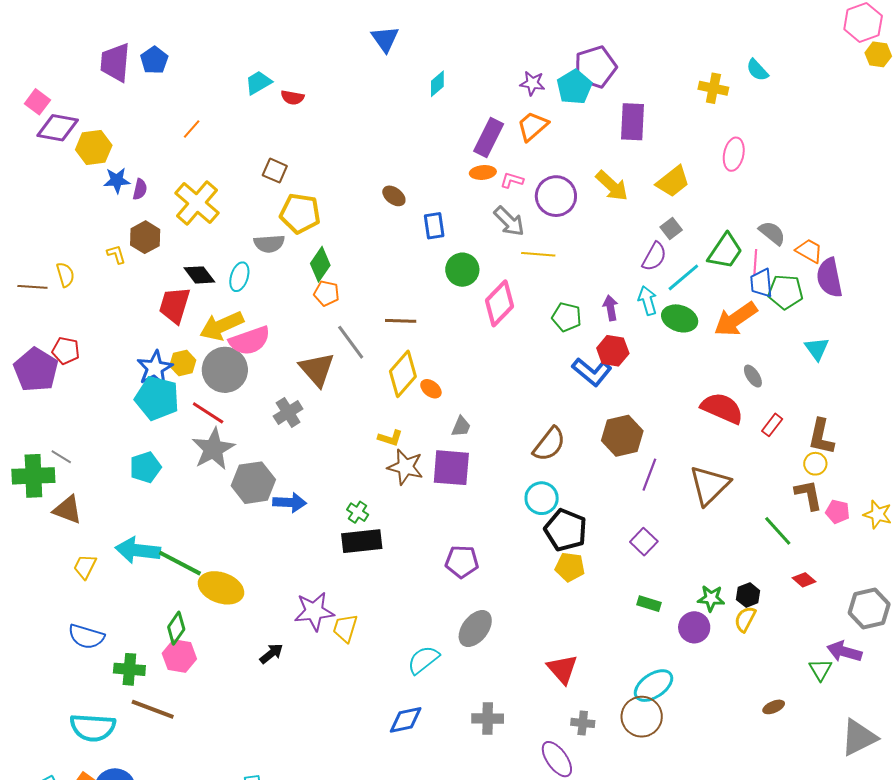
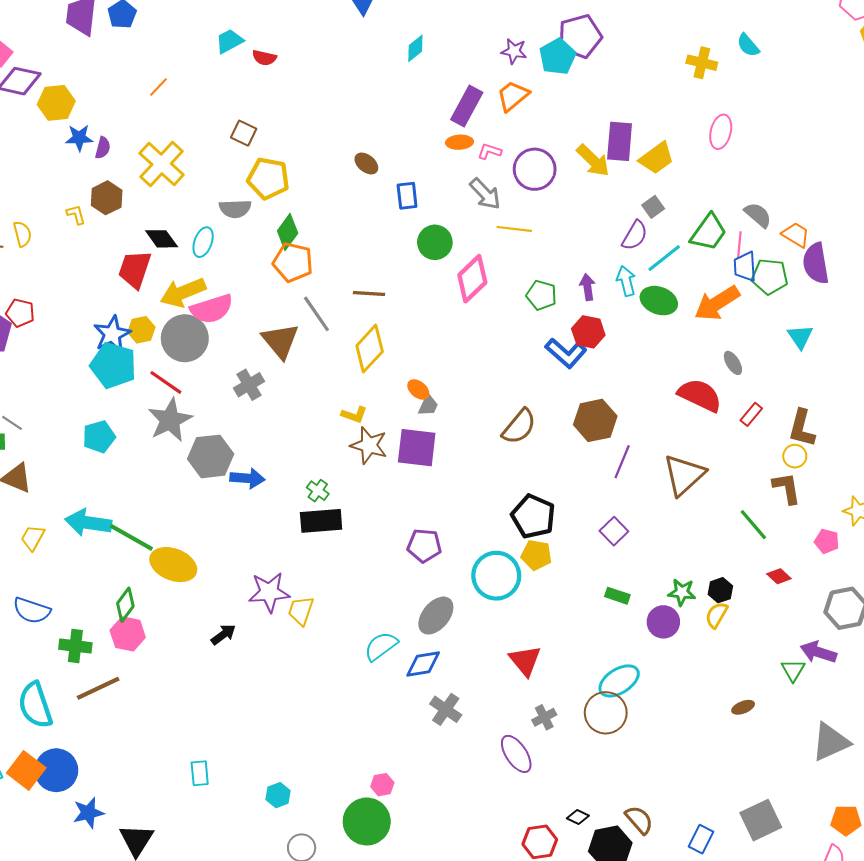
purple rectangle: (633, 122) -> (620, 141), moved
orange pentagon: (326, 293) -> (293, 262), size x1.5
orange ellipse: (431, 389) -> (418, 389), moved
cyan circle: (542, 498) -> (496, 576), moved, size x1.4
pink pentagon: (838, 512) -> (827, 541), moved
brown line: (153, 709) -> (98, 688), turned -48
gray cross: (488, 718) -> (446, 709), turned 32
blue diamond: (406, 720) -> (423, 664), moved
gray cross: (583, 723) -> (544, 717), turned -35
cyan semicircle: (93, 728) -> (35, 705), turned 66

